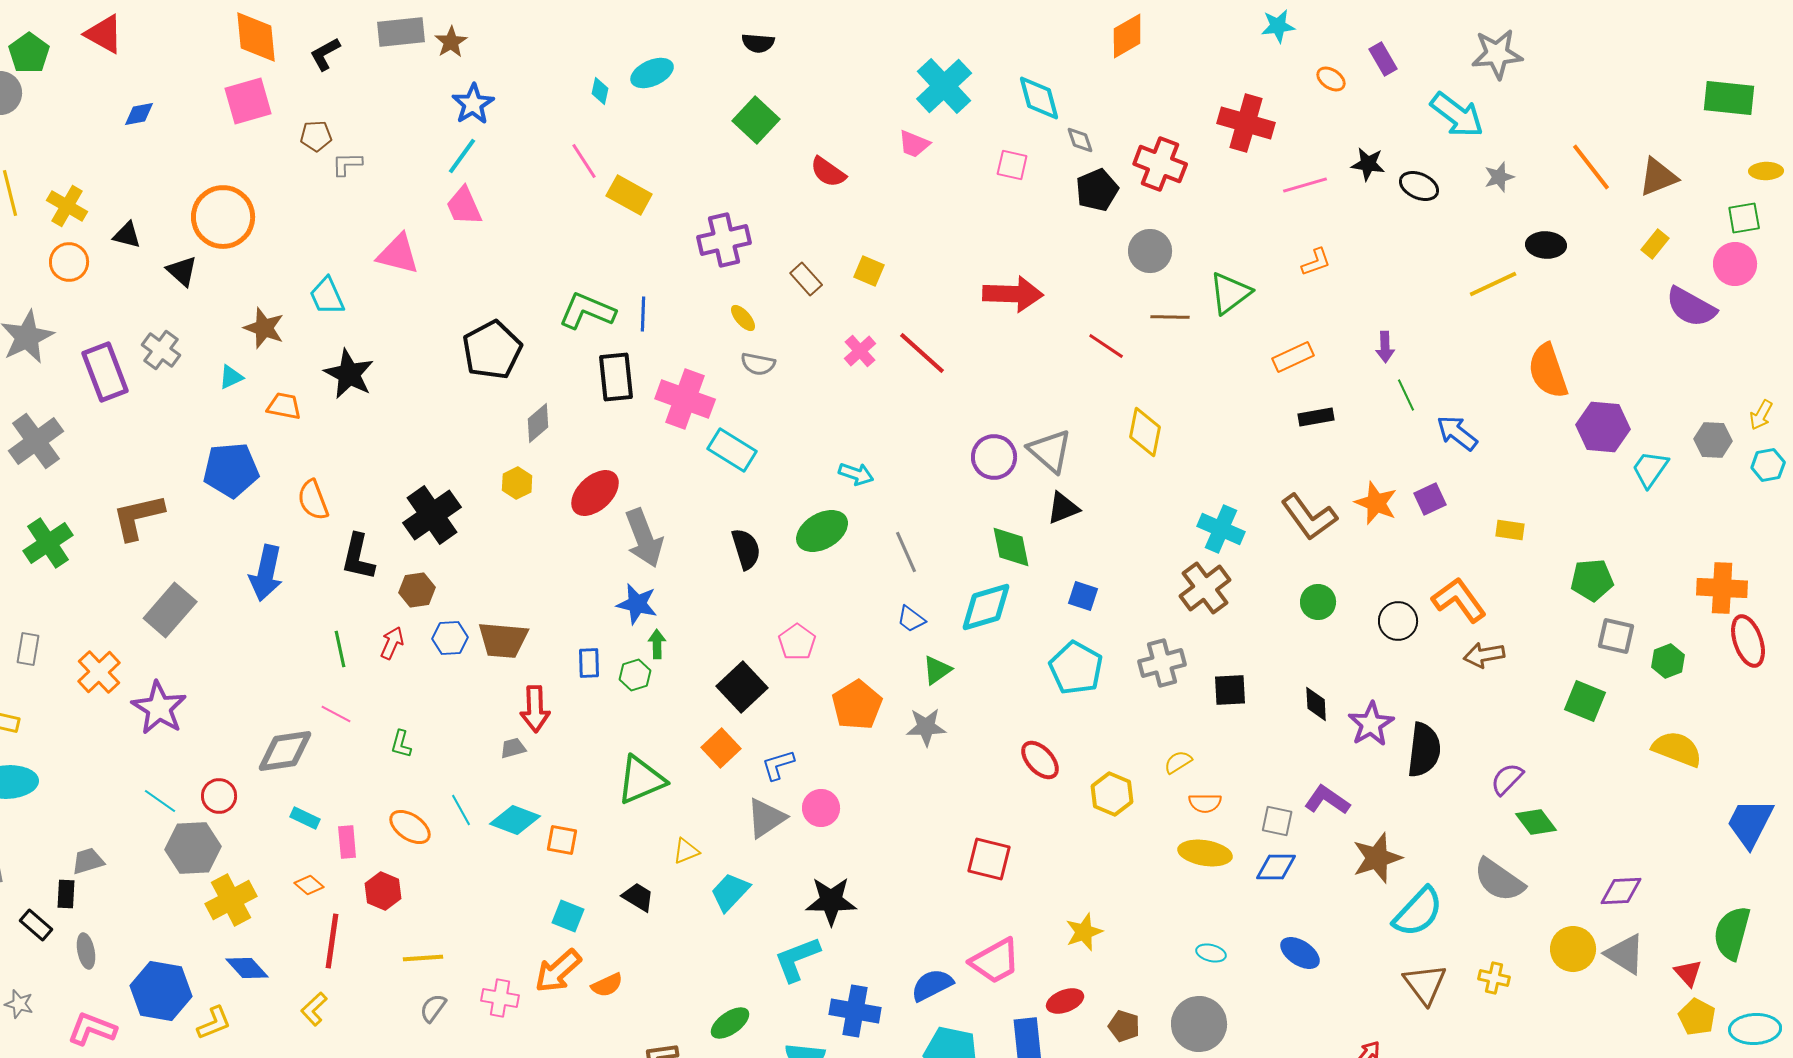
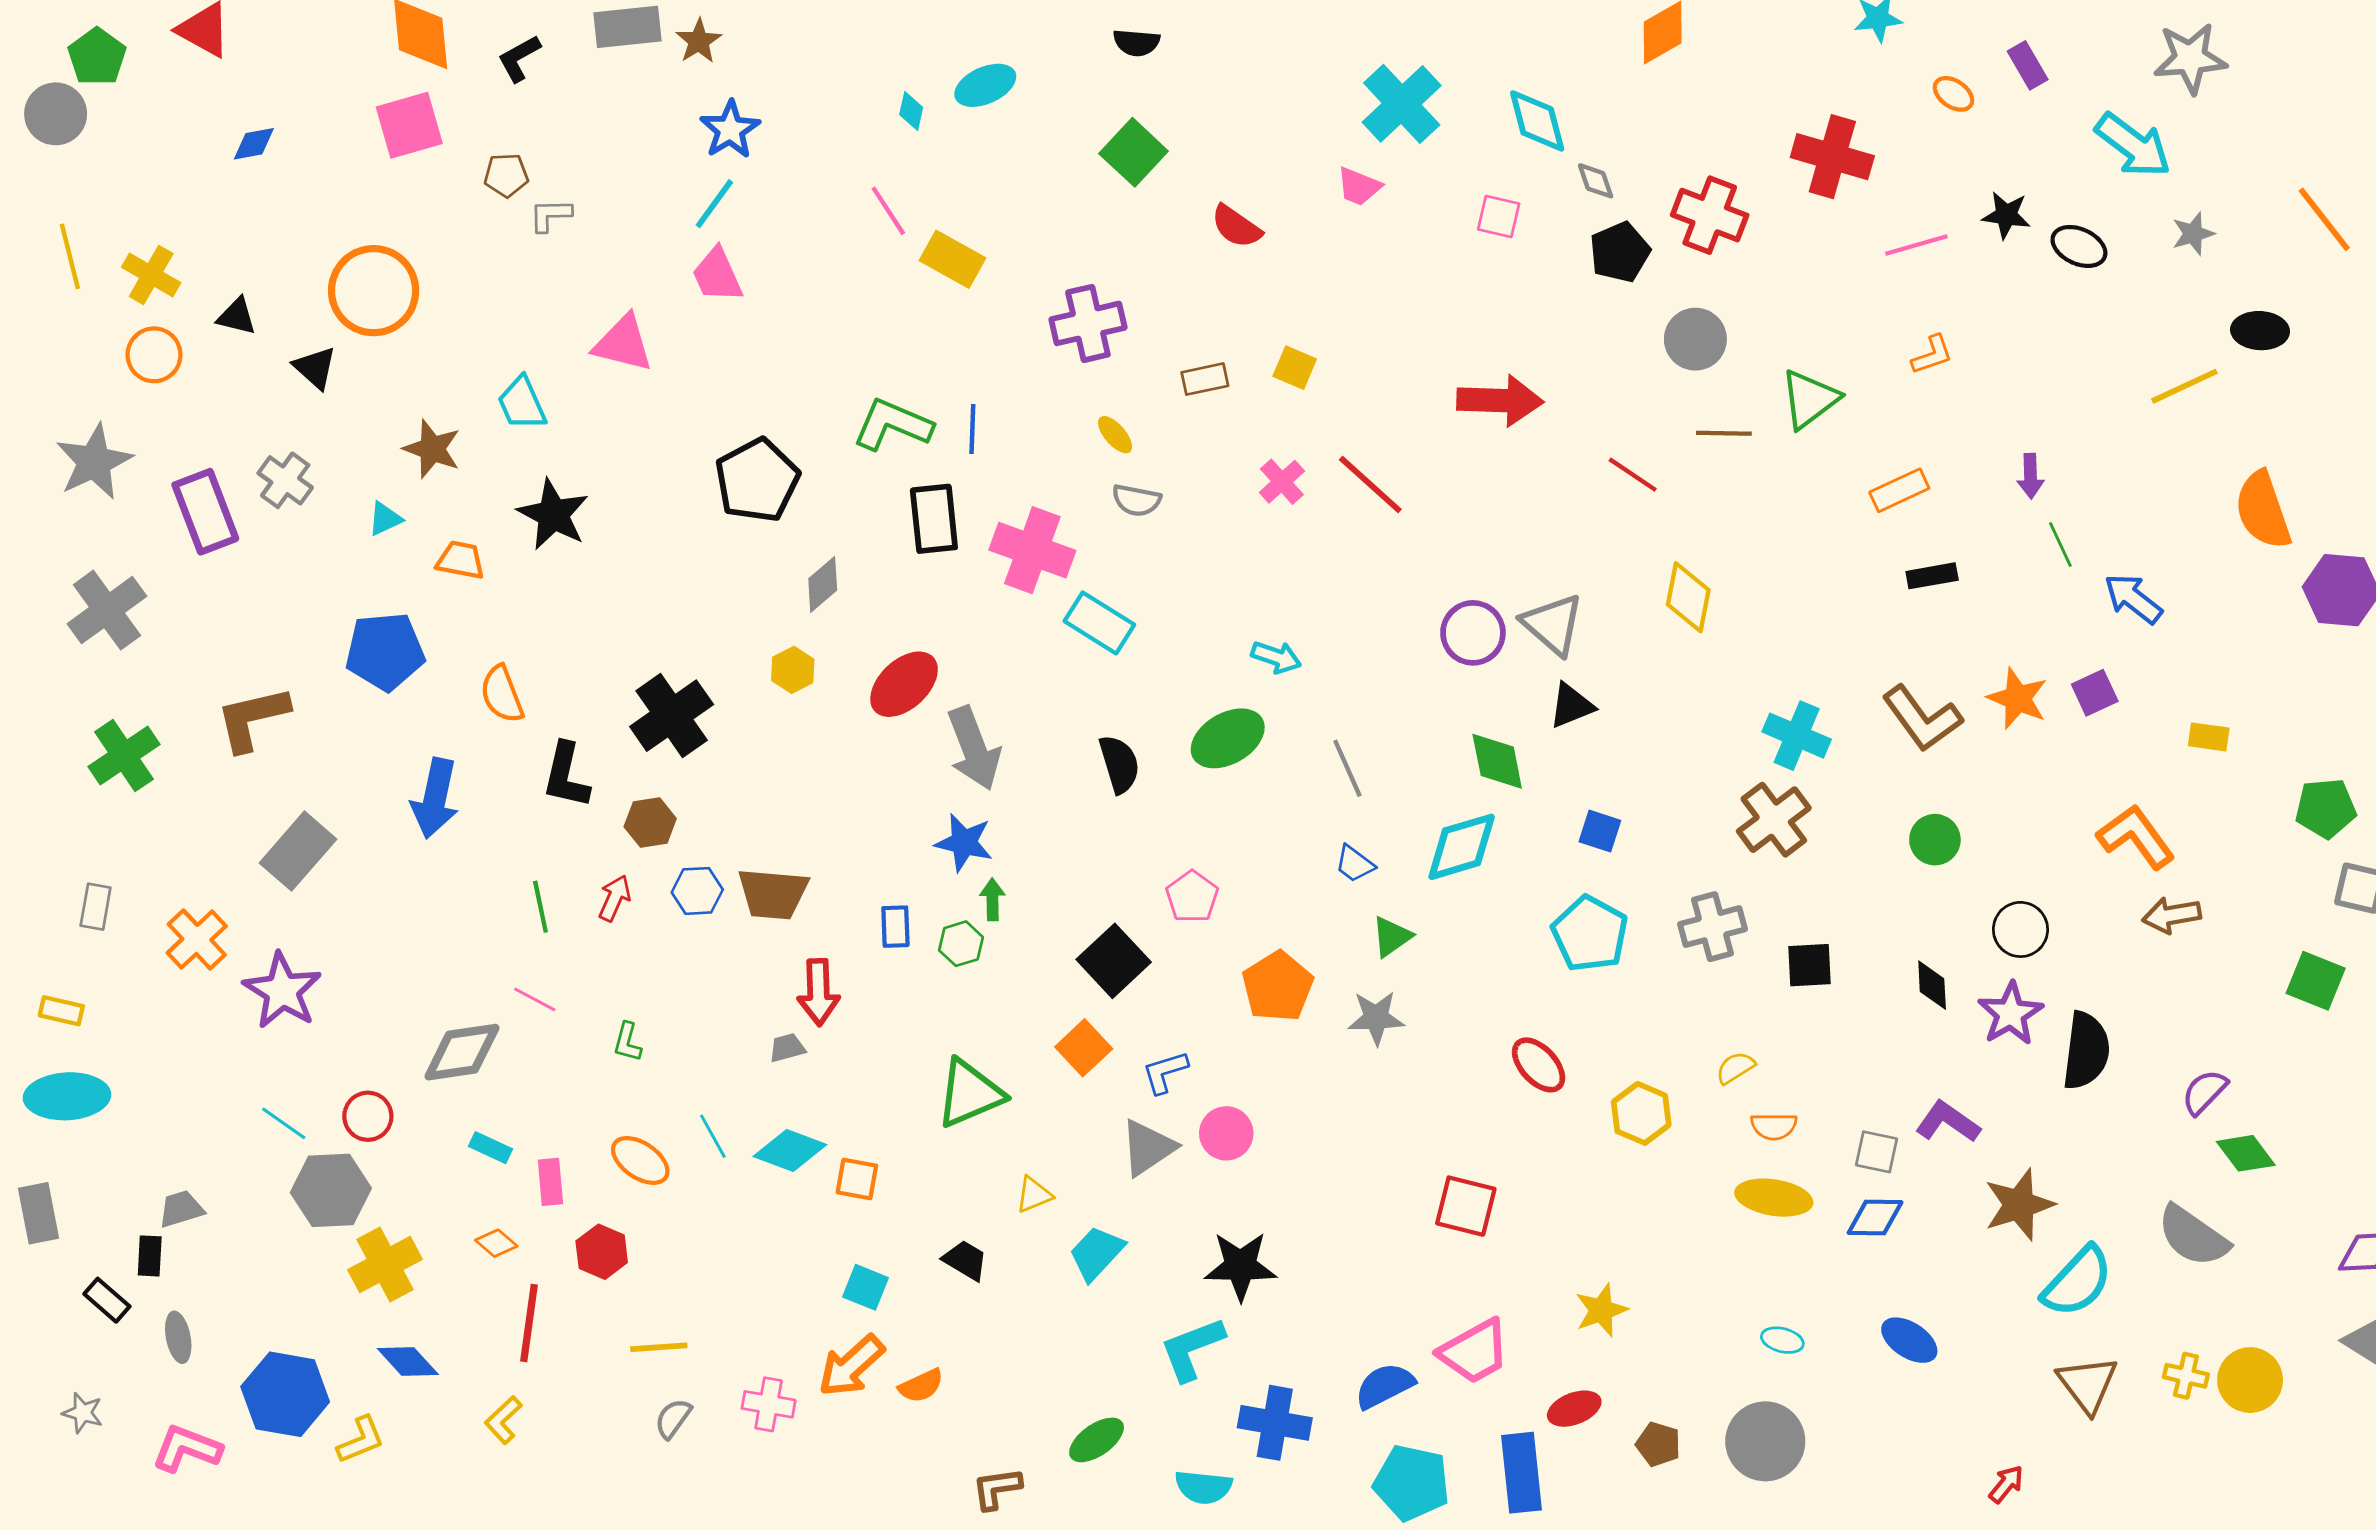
brown rectangle: (806, 279) -> (1205, 379), turned -60
black circle: (1398, 621) -> (2020, 929), moved
yellow circle: (1573, 949) -> (2250, 1380), moved

